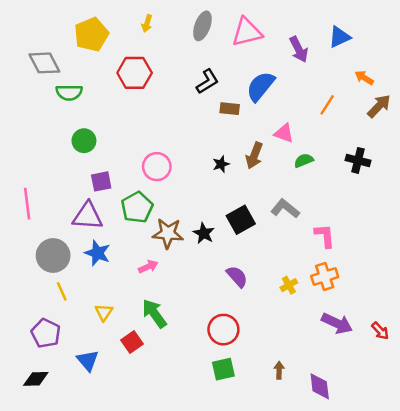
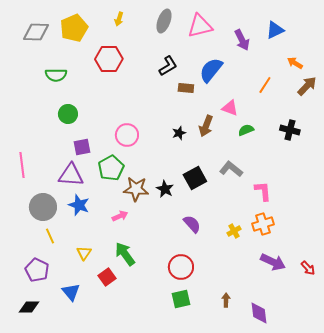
gray diamond: (44, 63) -> (36, 32), moved, turned -60

